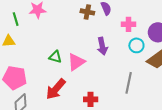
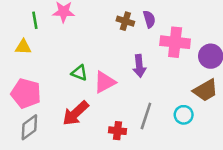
pink cross: (128, 24) -> (175, 42), size x1.6
cyan circle: (136, 45) -> (184, 115), moved
gray line: (129, 83) -> (146, 116), moved

